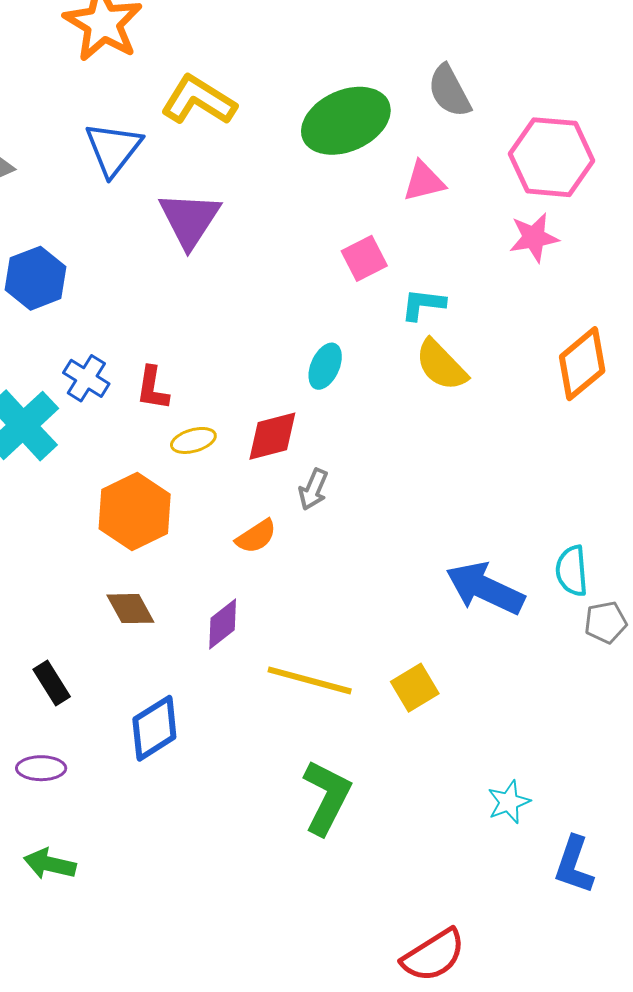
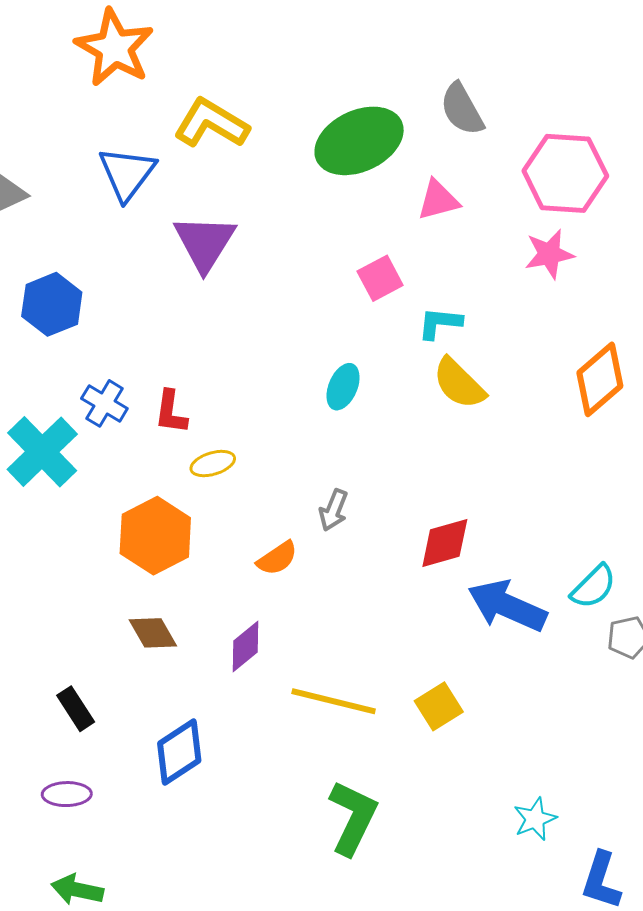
red diamond: (272, 436) -> (445, 543), moved
cyan semicircle: (572, 571) -> (594, 587), turned -129

